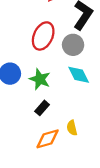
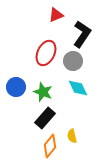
black rectangle: (42, 108) -> (45, 118), size x1.5
orange diamond: (48, 139) -> (50, 146), turned -35

